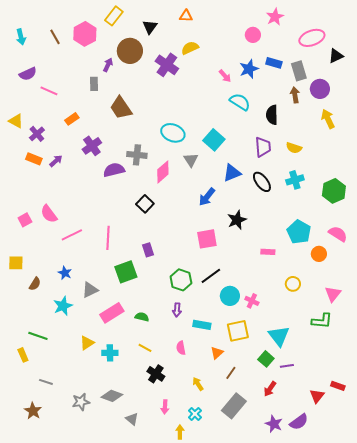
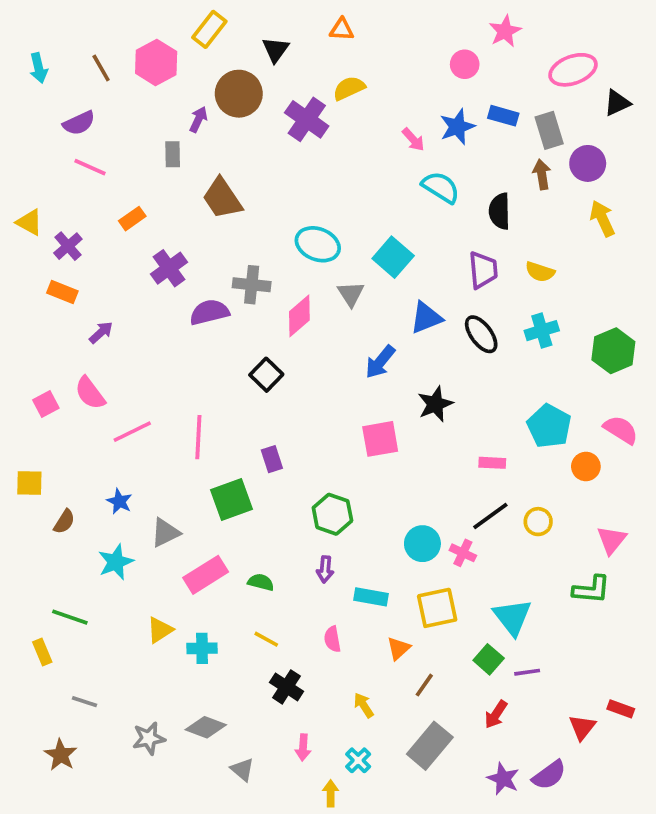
purple semicircle: (28, 74) -> (79, 123), moved
purple arrow: (56, 161) -> (101, 332), moved
black line: (211, 276) -> (490, 516), moved

